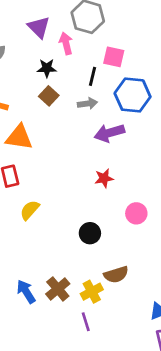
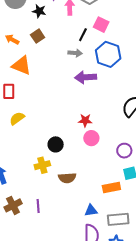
black star: (47, 68) -> (39, 11), moved
brown square: (49, 96) -> (38, 36), moved
red star: (104, 178) -> (85, 120), moved
brown cross: (58, 289) -> (13, 205), moved
yellow cross: (92, 292) -> (42, 165), moved

